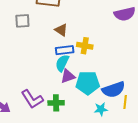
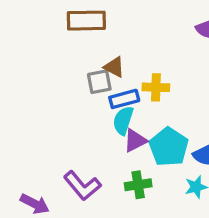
gray square: (22, 21) -> (99, 82), moved
cyan pentagon: (88, 83) -> (169, 147), turned -30
green cross: (56, 103) -> (138, 185), moved

